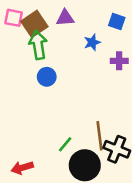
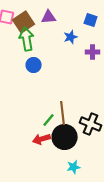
brown line: (100, 136) -> (63, 113), moved
red arrow: (22, 168) -> (42, 139), moved

